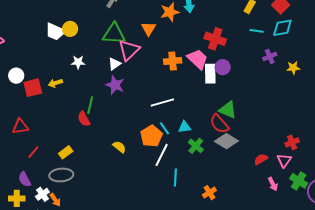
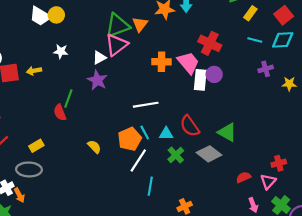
green triangle: (114, 34) -> (117, 25), moved, turned -30
green triangle: (228, 110) -> (227, 132), moved
red semicircle: (219, 124) -> (190, 126), moved

